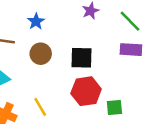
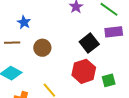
blue star: (36, 21) -> (24, 22), moved
black square: (81, 58) -> (89, 43), moved, turned -30

